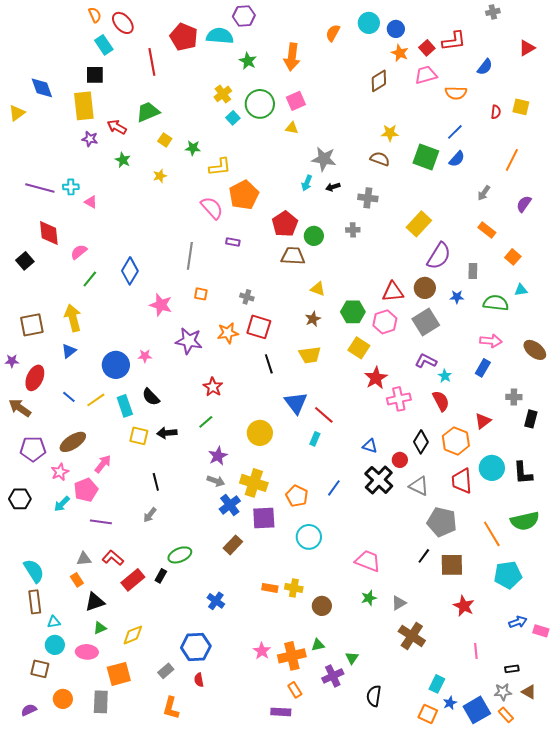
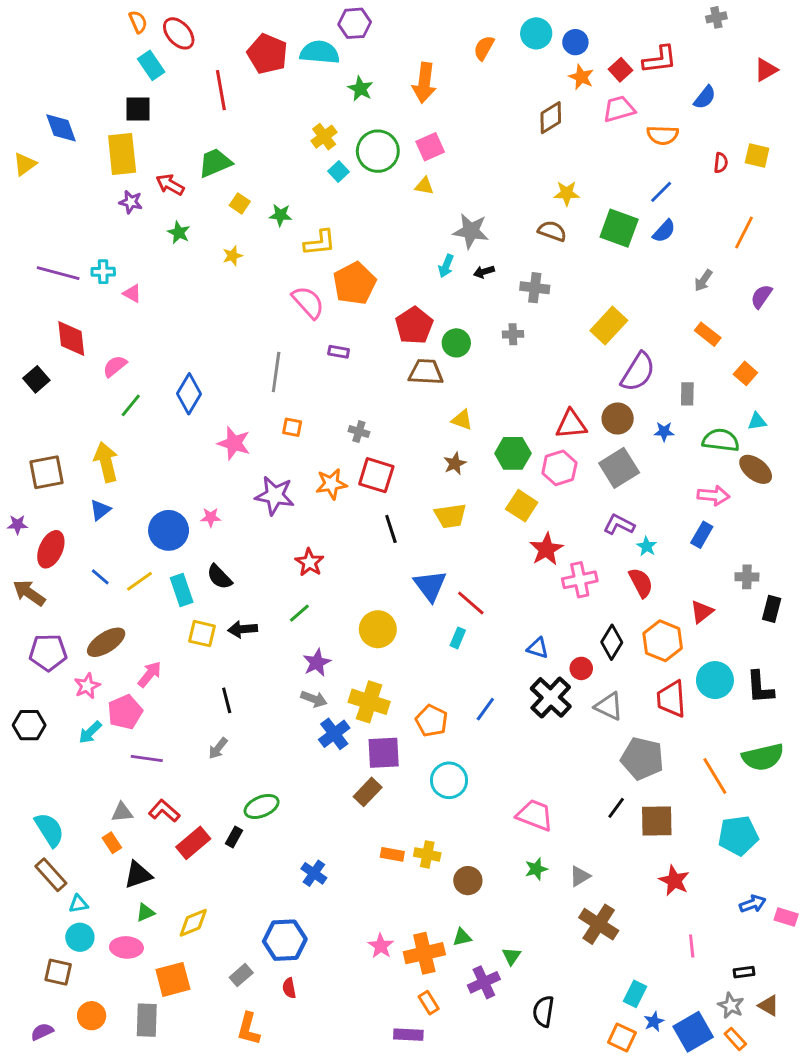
brown ellipse: (535, 350) -> (756, 469), moved
brown rectangle: (233, 545) -> (368, 792), moved
brown rectangle: (35, 602) -> (51, 875), turned -35
gray star: (503, 692) -> (731, 1006), turned 30

